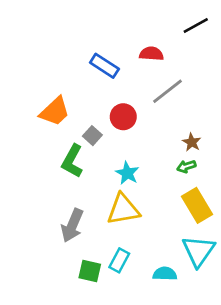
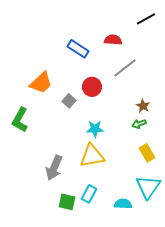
green L-shape: (72, 161) -> (20, 120), moved
cyan star: (127, 173) -> (95, 129), turned -30
yellow rectangle: (197, 205) -> (147, 153), size x0.7

